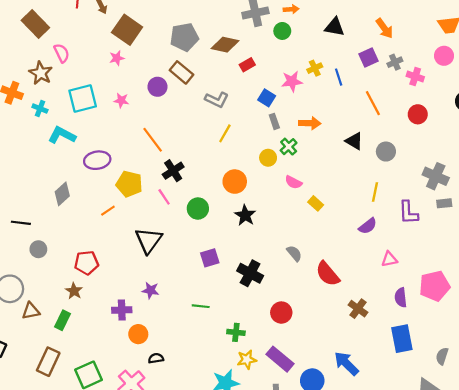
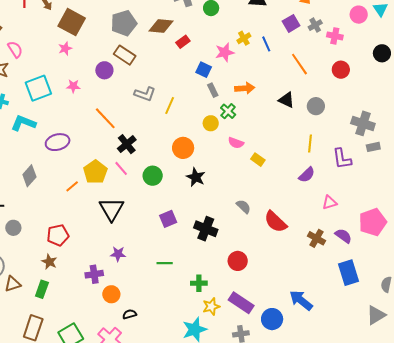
gray L-shape: (217, 100) -> (145, 94), moved
yellow pentagon: (129, 184) -> (95, 172), moved, turned 30
purple semicircle: (401, 298) -> (343, 236), turned 138
brown cross: (358, 309) -> (316, 238), moved

